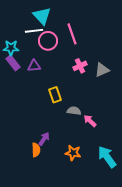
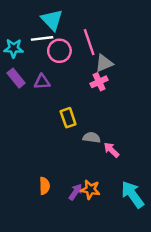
cyan star: (11, 48) -> (14, 48), moved
gray triangle: (102, 70) -> (104, 63), moved
purple arrow: (44, 139) -> (76, 192), moved

